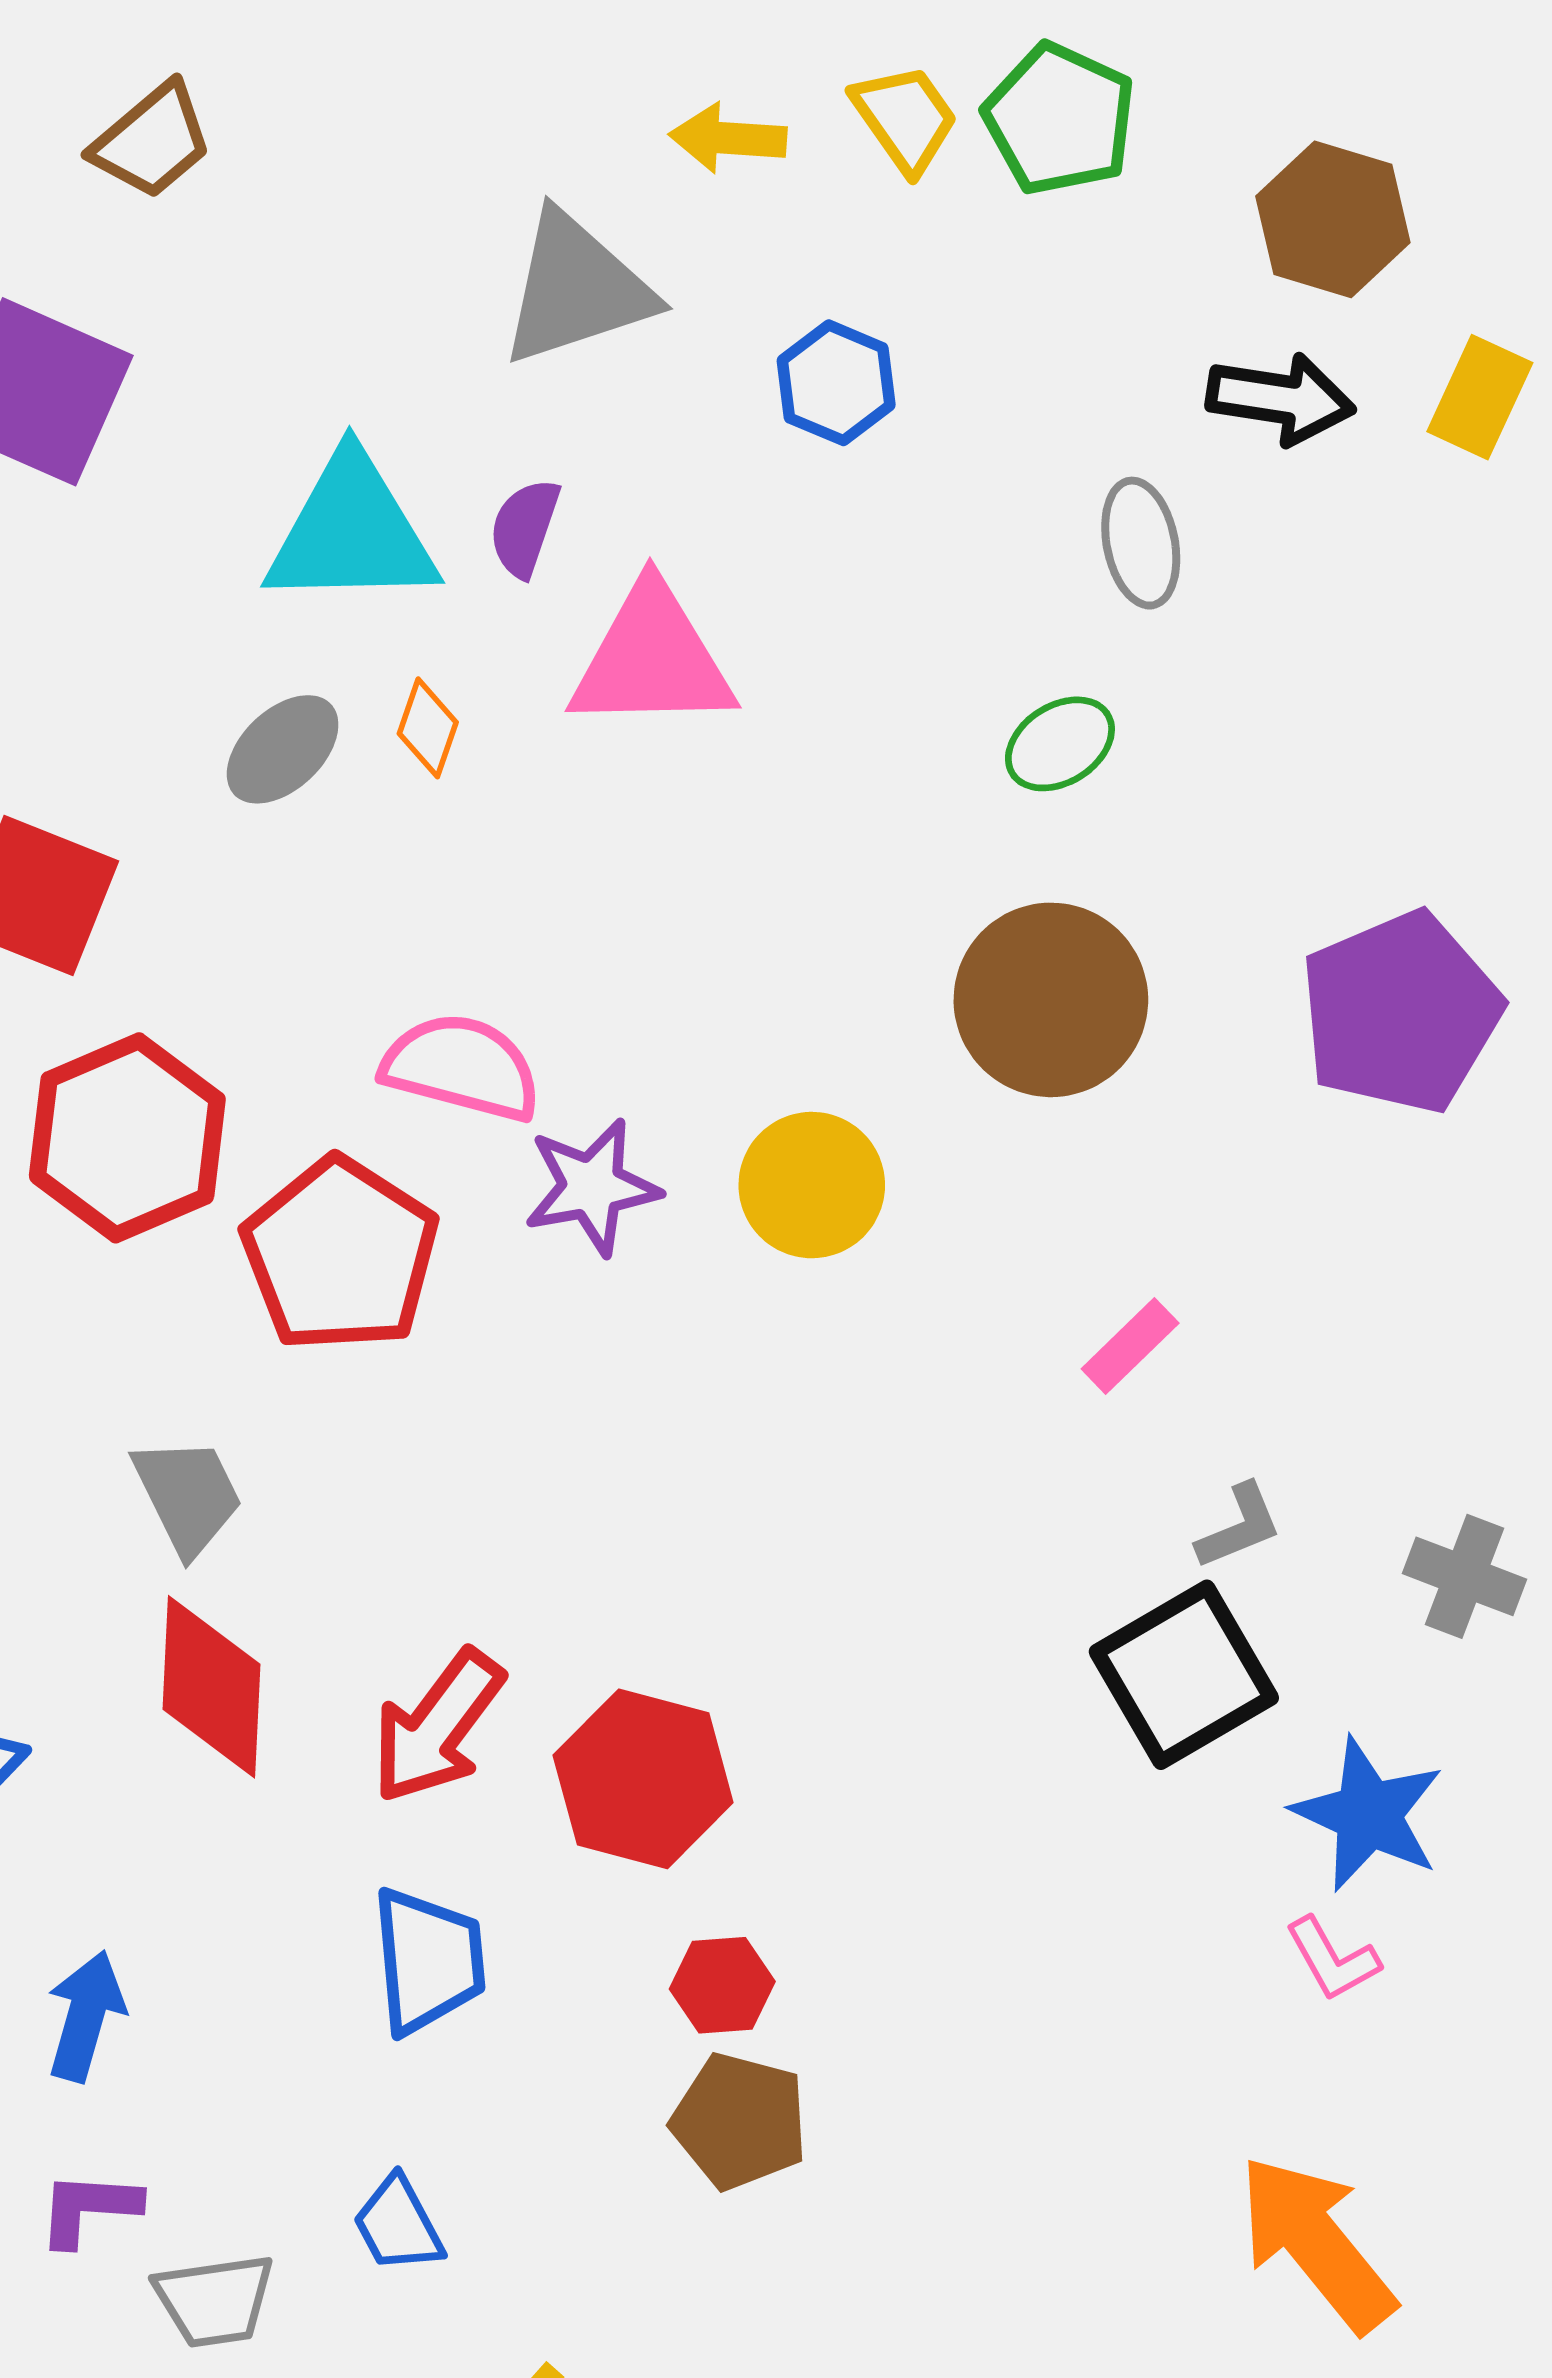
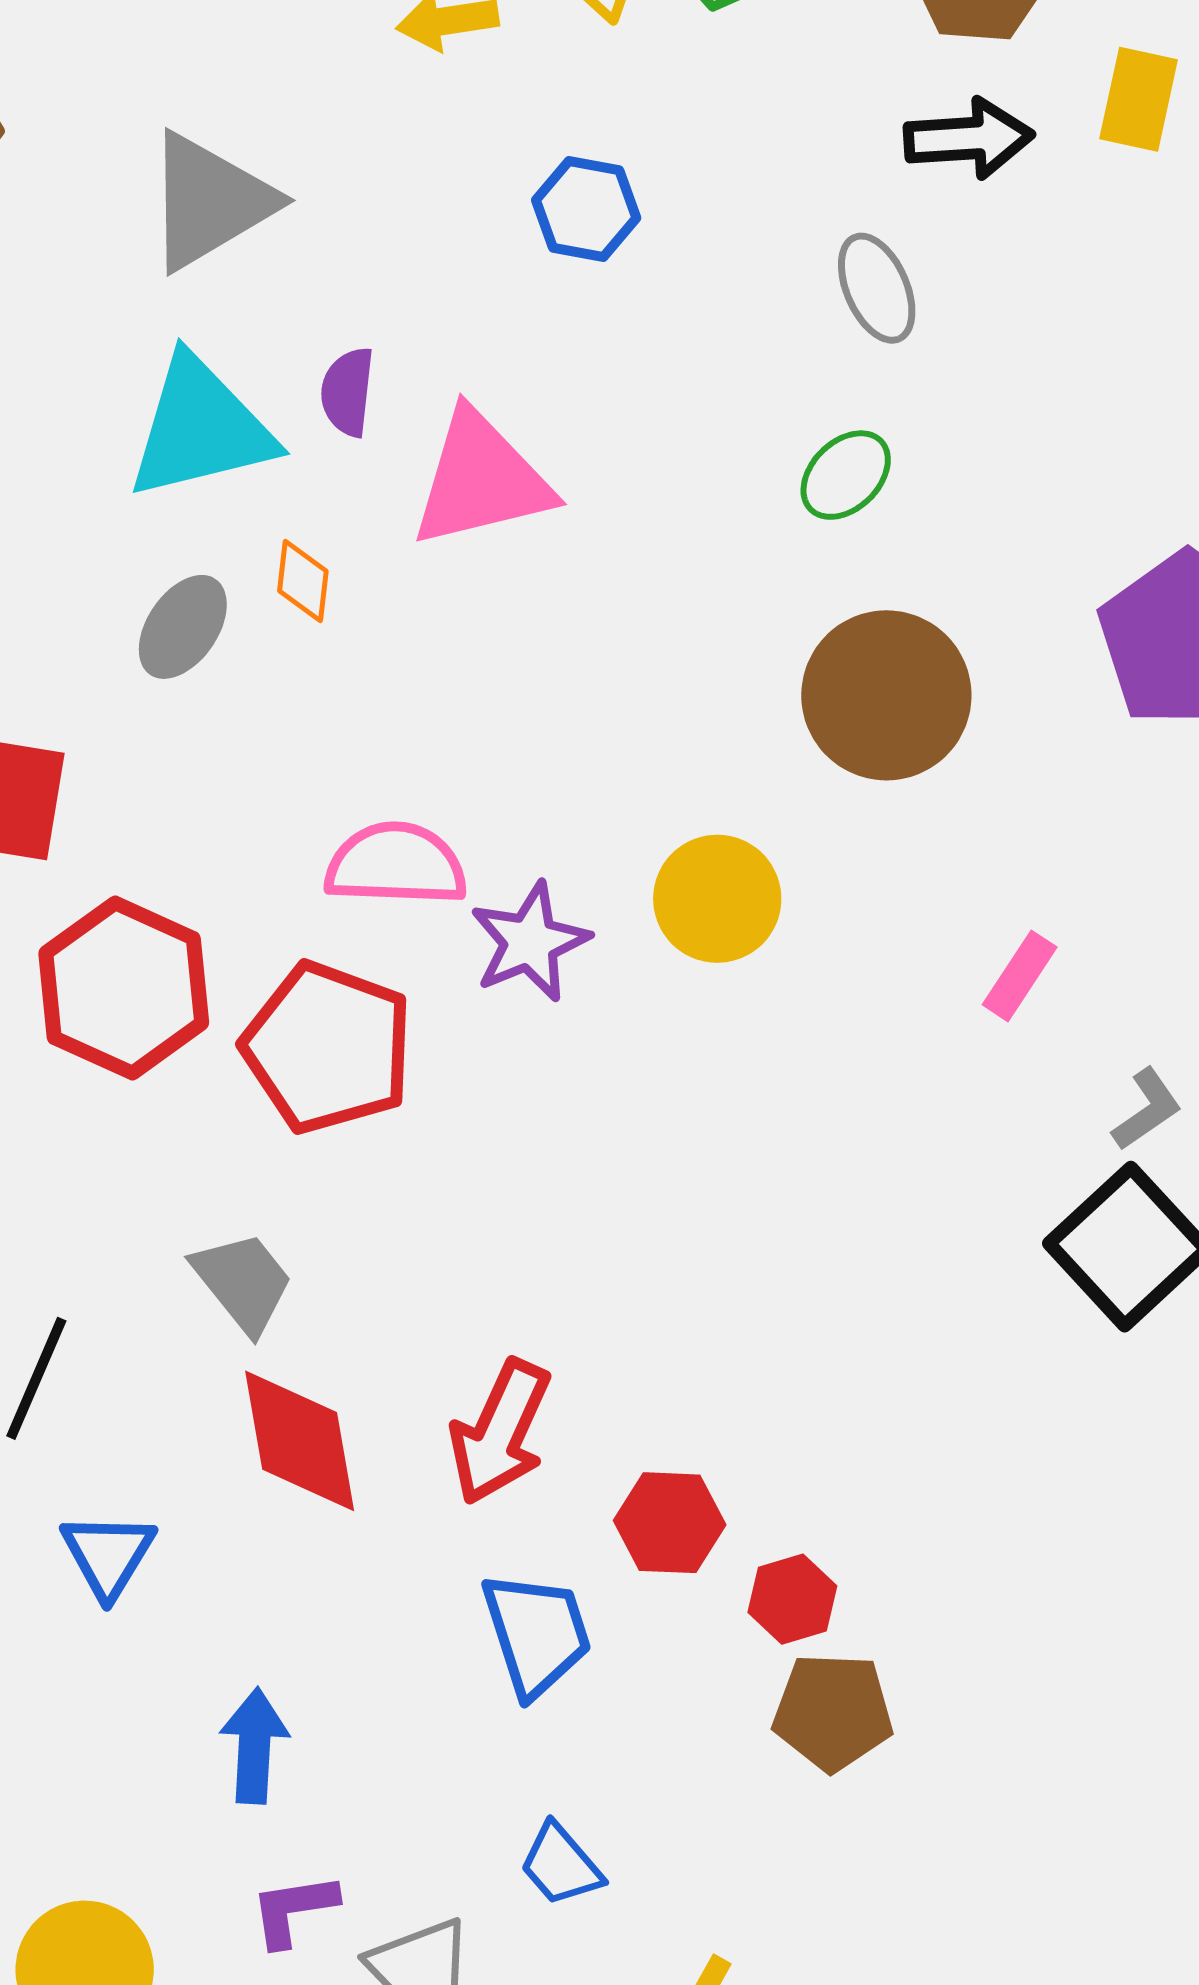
gray triangle: (576, 289) -> (209, 201), moved
red hexagon: (643, 1779) -> (670, 1523), moved, size x0.7

